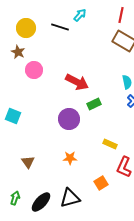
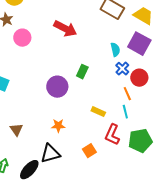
red arrow: (77, 82) -> (65, 29), moved
green rectangle: (94, 104) -> (82, 72), turned -40
black triangle: (70, 198) -> (50, 154), moved

